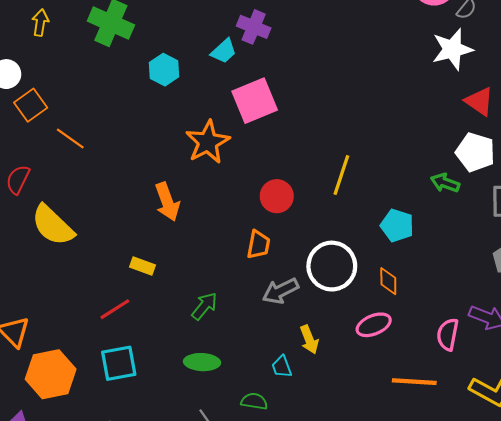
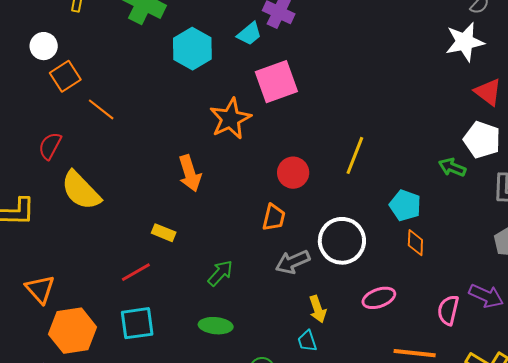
cyan hexagon: (164, 70) -> (192, 49), size x1.4
orange diamond: (388, 281) -> (415, 243), moved
cyan trapezoid: (282, 367) -> (307, 341), moved

